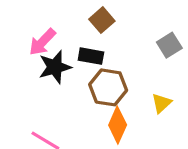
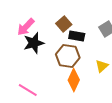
brown square: (102, 20) -> (64, 24), moved
black rectangle: (91, 56) -> (77, 36), moved

